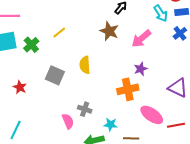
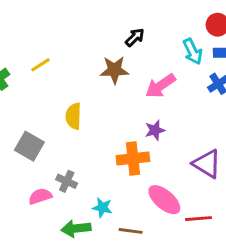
brown star: (109, 31) -> (114, 70), turned -30
gray square: (55, 75) -> (29, 146), moved
pink semicircle: (68, 121) -> (40, 196), turned -91

